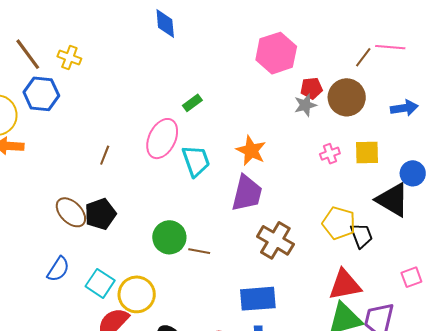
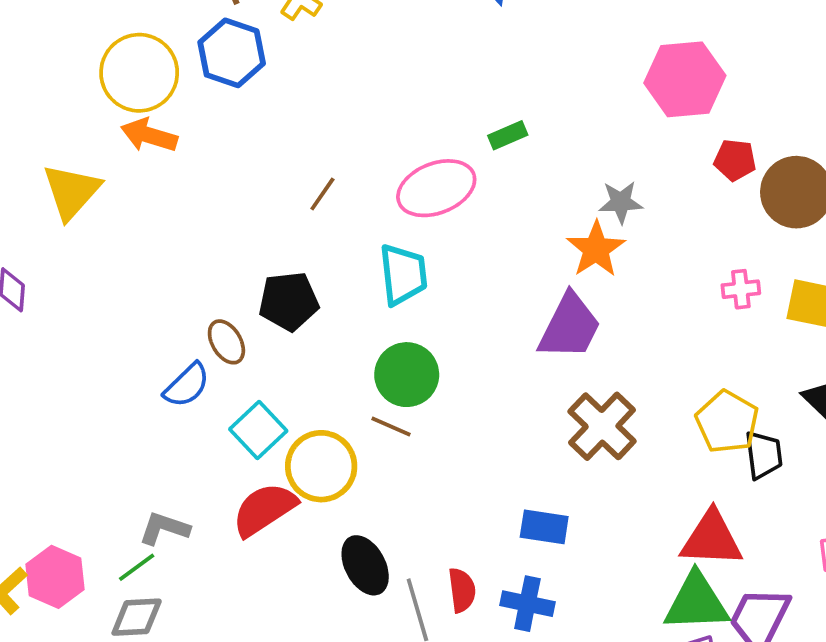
gray star: (305, 105) -> (621, 202), moved
pink ellipse: (162, 139) -> (436, 188), turned 30
cyan trapezoid: (196, 161) -> (403, 274), moved
brown ellipse: (71, 212) -> (226, 342), moved, size x0.7
brown line: (199, 251) -> (391, 426), moved
blue rectangle: (258, 299) -> (544, 527), size x0.7

